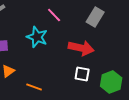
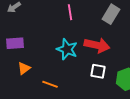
pink line: (54, 15) -> (70, 12), turned 35
cyan star: (37, 37) -> (67, 49), moved

